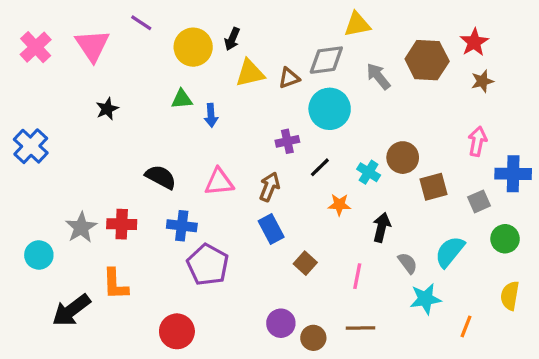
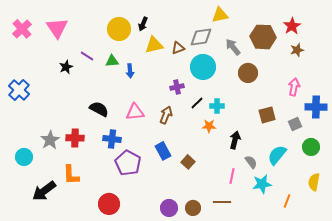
purple line: (141, 23) -> (87, 56), moved
brown circle: (403, 158) -> (248, 73), moved
cyan cross: (369, 172) -> (217, 106), moved, turned -32
blue rectangle: (271, 229) -> (163, 151), moved
pink line: (357, 276) -> (232, 176), moved
purple circle: (281, 323) -> (169, 208), moved

